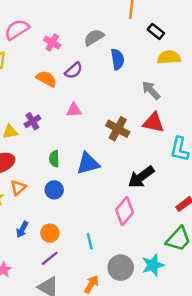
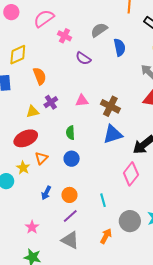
pink semicircle: (17, 30) -> (44, 18), moved
purple semicircle: (74, 71) -> (83, 58), turned 77
orange semicircle: (46, 79) -> (40, 76), moved, turned 42
pink triangle: (74, 110) -> (82, 101), moved
brown cross: (118, 129) -> (110, 106), moved
blue triangle: (88, 163) -> (113, 134), moved

